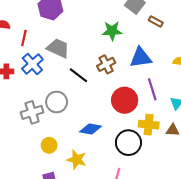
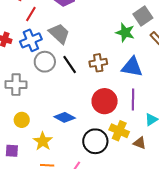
green star: (112, 31) -> (125, 33), moved
gray circle: (57, 102) -> (45, 62), moved

